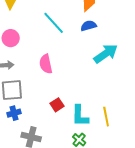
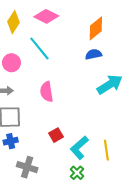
cyan line: (54, 23) -> (39, 48), moved
cyan L-shape: (80, 116) -> (79, 148), turned 45

